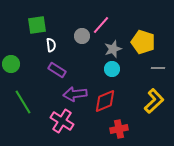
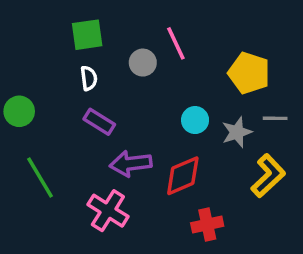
green square: (37, 25) -> (87, 35), moved
pink line: (101, 25) -> (176, 43), turned -66
gray star: (113, 49) -> (237, 132), moved

